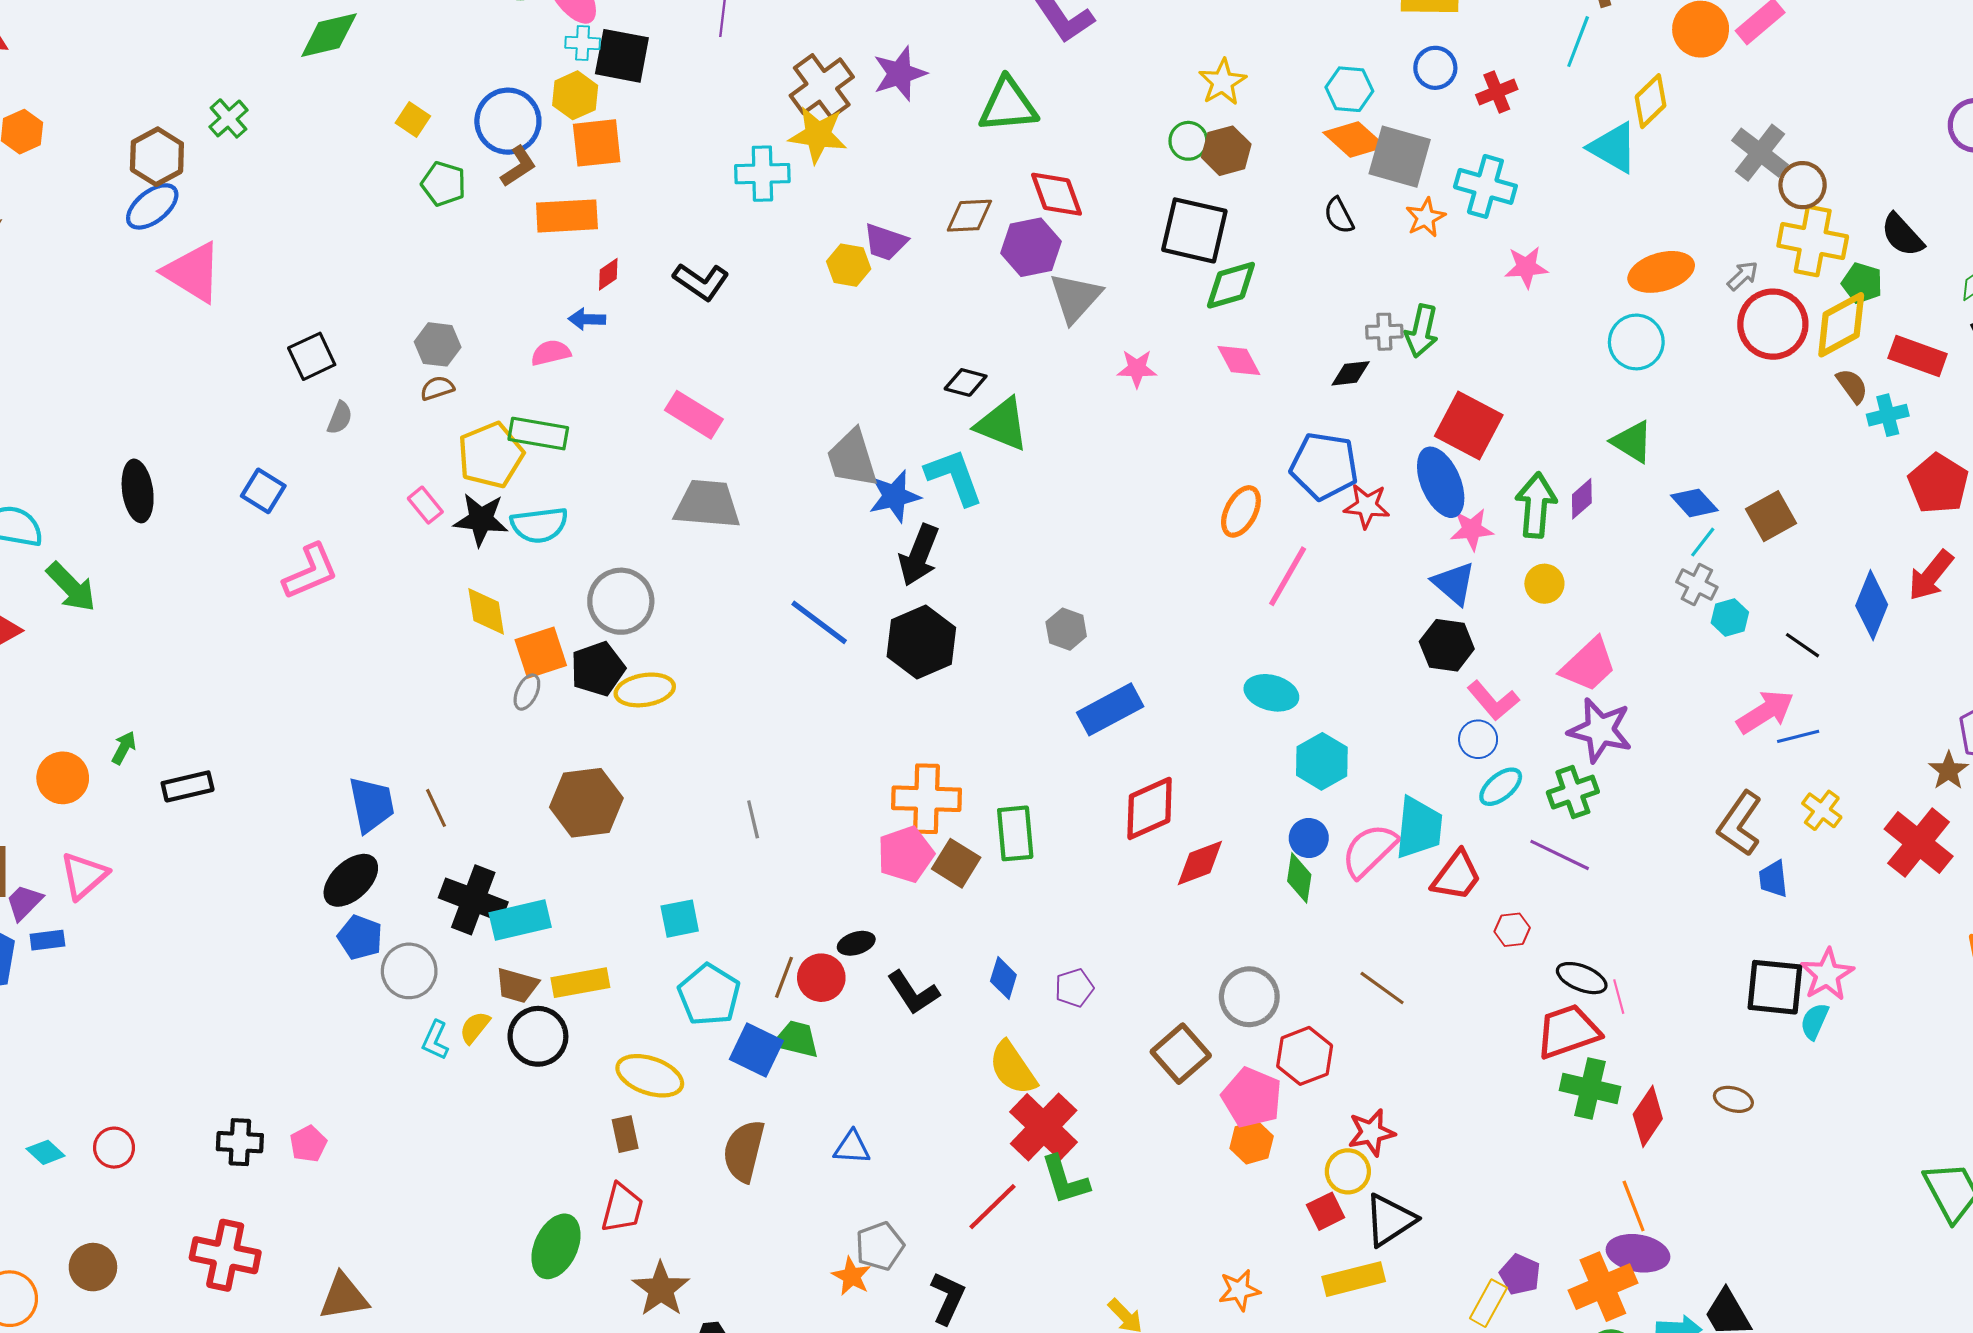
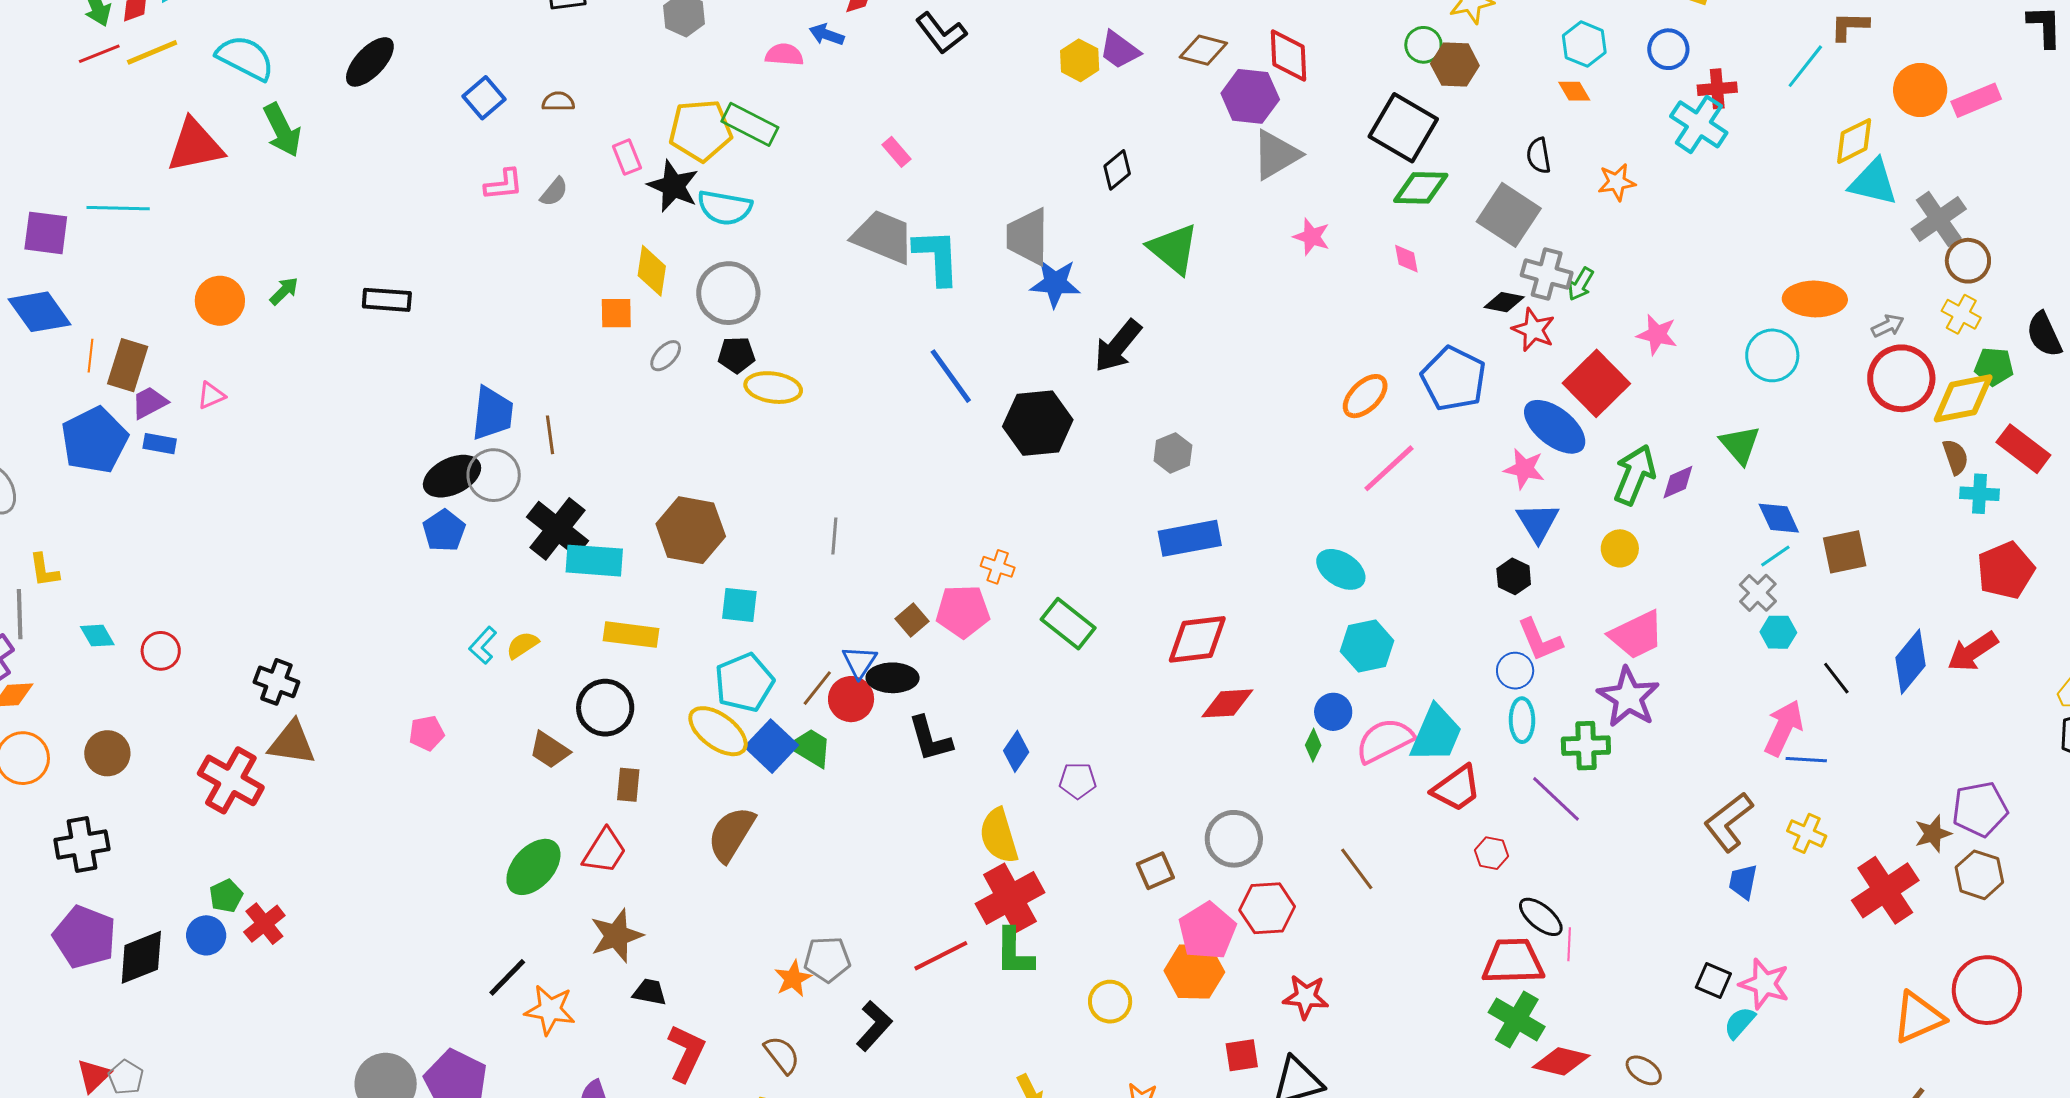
orange diamond: (1354, 140) -> (1574, 91), size x0.6
cyan triangle: (1613, 148) -> (1873, 182), moved, turned -34
gray square: (1400, 157) -> (1509, 215), moved
cyan cross: (1485, 186) -> (1699, 124), moved
yellow cross: (1813, 241) -> (1961, 314), size x0.6
pink star: (1526, 267) -> (1657, 335), moved
green pentagon: (1862, 283) -> (1994, 367), turned -30
green arrow: (1422, 331) -> (1581, 284), size x0.7
gray cross: (1384, 332) -> (1547, 274), size x1.4
pink diamond: (1239, 361) -> (1406, 259), size x0.7
black diamond: (966, 382) -> (1117, 170), moved, turned -72
brown semicircle: (437, 388) -> (558, 102), moved
pink rectangle: (694, 415) -> (896, 152), size x0.6
gray semicircle: (340, 418) -> (554, 192), moved
cyan L-shape: (954, 477) -> (937, 257), moved
blue ellipse: (1441, 482) -> (1555, 427), turned -46
black ellipse: (138, 491) -> (370, 62), turned 34
red star: (1367, 506) -> (1533, 330), moved
pink star: (1472, 529) -> (1524, 469), moved
black arrow: (919, 555) -> (1118, 346), moved
pink L-shape: (310, 572) -> (504, 185), size x0.7
gray circle: (621, 601) -> (728, 293), moved
black hexagon: (1447, 645) -> (1514, 576), size x0.7
orange square: (541, 653) -> (616, 313), moved, size x0.7
black pentagon: (598, 669) -> (736, 355), size x0.7
pink arrow: (1765, 712) -> (1784, 728), turned -50
black rectangle: (188, 786) -> (387, 300), moved
cyan ellipse: (1501, 787) -> (1522, 720), turned -69
orange cross: (927, 799) -> (998, 567), size x0.5
brown hexagon: (586, 803) -> (691, 530), moved
yellow cross: (1822, 810) -> (1807, 833), turned -30
green rectangle: (1015, 833) -> (1068, 624), turned -64
brown square: (956, 863) -> (912, 620), moved, size x0.7
pink triangle: (84, 876) -> (211, 395), size x0.6
green diamond: (1299, 878) -> (1313, 745), size x0.7
black ellipse: (856, 943) -> (893, 678), size x1.4
gray circle: (409, 971) -> (494, 475), moved
pink star: (1827, 974) -> (1764, 984), turned 30
brown trapezoid: (517, 985) -> (549, 750), moved
black square: (1775, 987) -> (1713, 980), size x0.6
black circle: (538, 1036) -> (605, 708), moved
brown square: (1181, 1054) -> (1155, 871), size x0.7
yellow ellipse: (650, 1076) -> (718, 731), moved
red diamond: (1648, 1116) -> (1561, 1061), turned 52
orange hexagon: (1252, 1142) -> (1194, 971), size x1.4
pink pentagon: (308, 1144) -> (427, 733), moved
blue triangle: (852, 1147) -> (859, 662), moved, turned 42
yellow circle: (1348, 1171) -> (1110, 1002), moved
brown triangle: (344, 1297) -> (292, 743), moved

